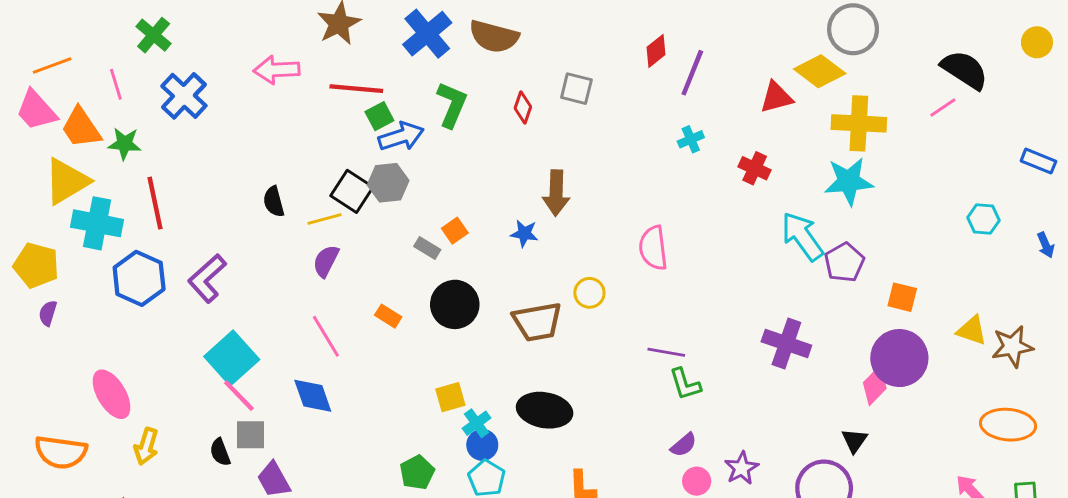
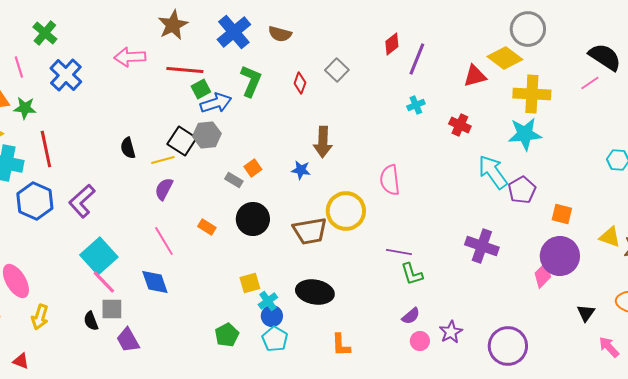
brown semicircle: (494, 36) -> (280, 34), size x0.7
gray square: (576, 89) -> (337, 70), turned 30
yellow circle: (589, 293) -> (346, 211), size x1.8
black triangle: (854, 441) -> (586, 313), moved

